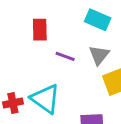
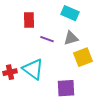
gray triangle: (99, 55) -> (71, 38), turned 35

